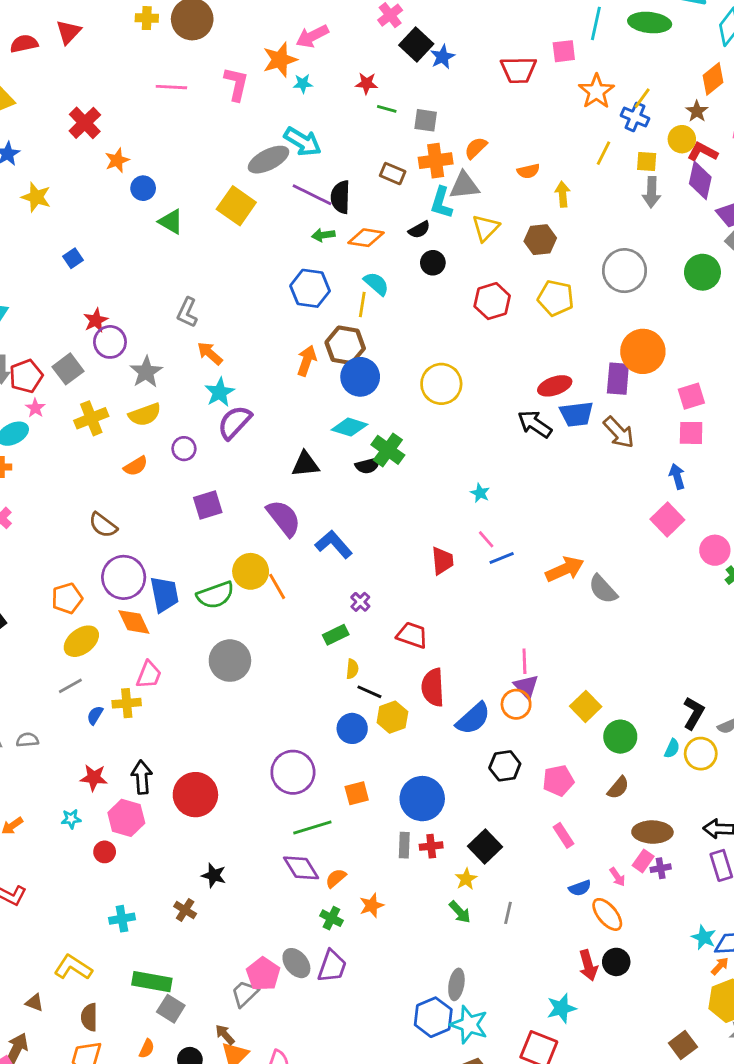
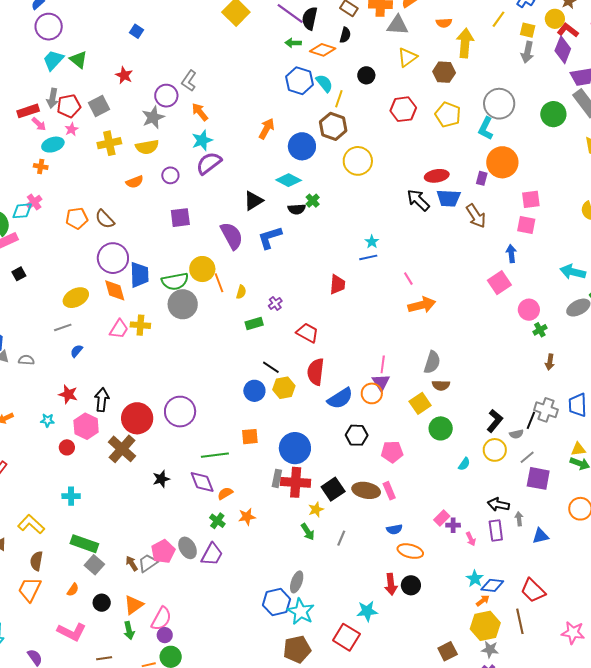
yellow arrow: (563, 194) -> (465, 43), size x1.6
cyan L-shape: (441, 203) -> (486, 128), moved
green triangle: (171, 222) -> (78, 60), moved
black semicircle: (419, 230) -> (345, 35), moved, turned -56
blue square: (73, 258) -> (137, 31), moved, turned -32
blue hexagon: (310, 288) -> (299, 81), moved
yellow line: (362, 304) -> (339, 99), moved
red star: (96, 320) -> (124, 75), turned -30
purple circle: (110, 342) -> (166, 96), moved
brown hexagon: (345, 345) -> (333, 126), moved
purple rectangle: (618, 379) -> (482, 178), size x0.6
green cross: (388, 450) -> (313, 201), size x0.6
black triangle: (305, 464) -> (253, 201), turned -35
pink line: (486, 539) -> (408, 279), moved
blue L-shape: (334, 544) -> (270, 238), moved, turned -76
blue line: (502, 558) -> (368, 257), moved
gray semicircle: (603, 589) -> (432, 362), moved, turned -130
orange pentagon: (67, 598) -> (77, 218), moved
gray circle: (230, 661) -> (183, 304), moved
yellow semicircle: (352, 669) -> (241, 292), moved
yellow cross: (127, 703) -> (140, 325), moved
cyan semicircle: (672, 749) -> (464, 464), moved
purple circle: (293, 772) -> (180, 412), moved
brown semicircle: (618, 788) -> (441, 385), moved, turned 42
brown ellipse: (652, 832) -> (366, 490), moved
red cross: (431, 846) -> (296, 482), size x1.8
black star: (214, 875) -> (161, 479), moved, turned 30
pink arrow: (617, 877) -> (471, 539), moved
brown cross: (185, 910) -> (122, 449), moved, size x1.8
orange ellipse: (607, 914) -> (410, 551), turned -45
brown arrow: (225, 1035) -> (132, 563), moved

